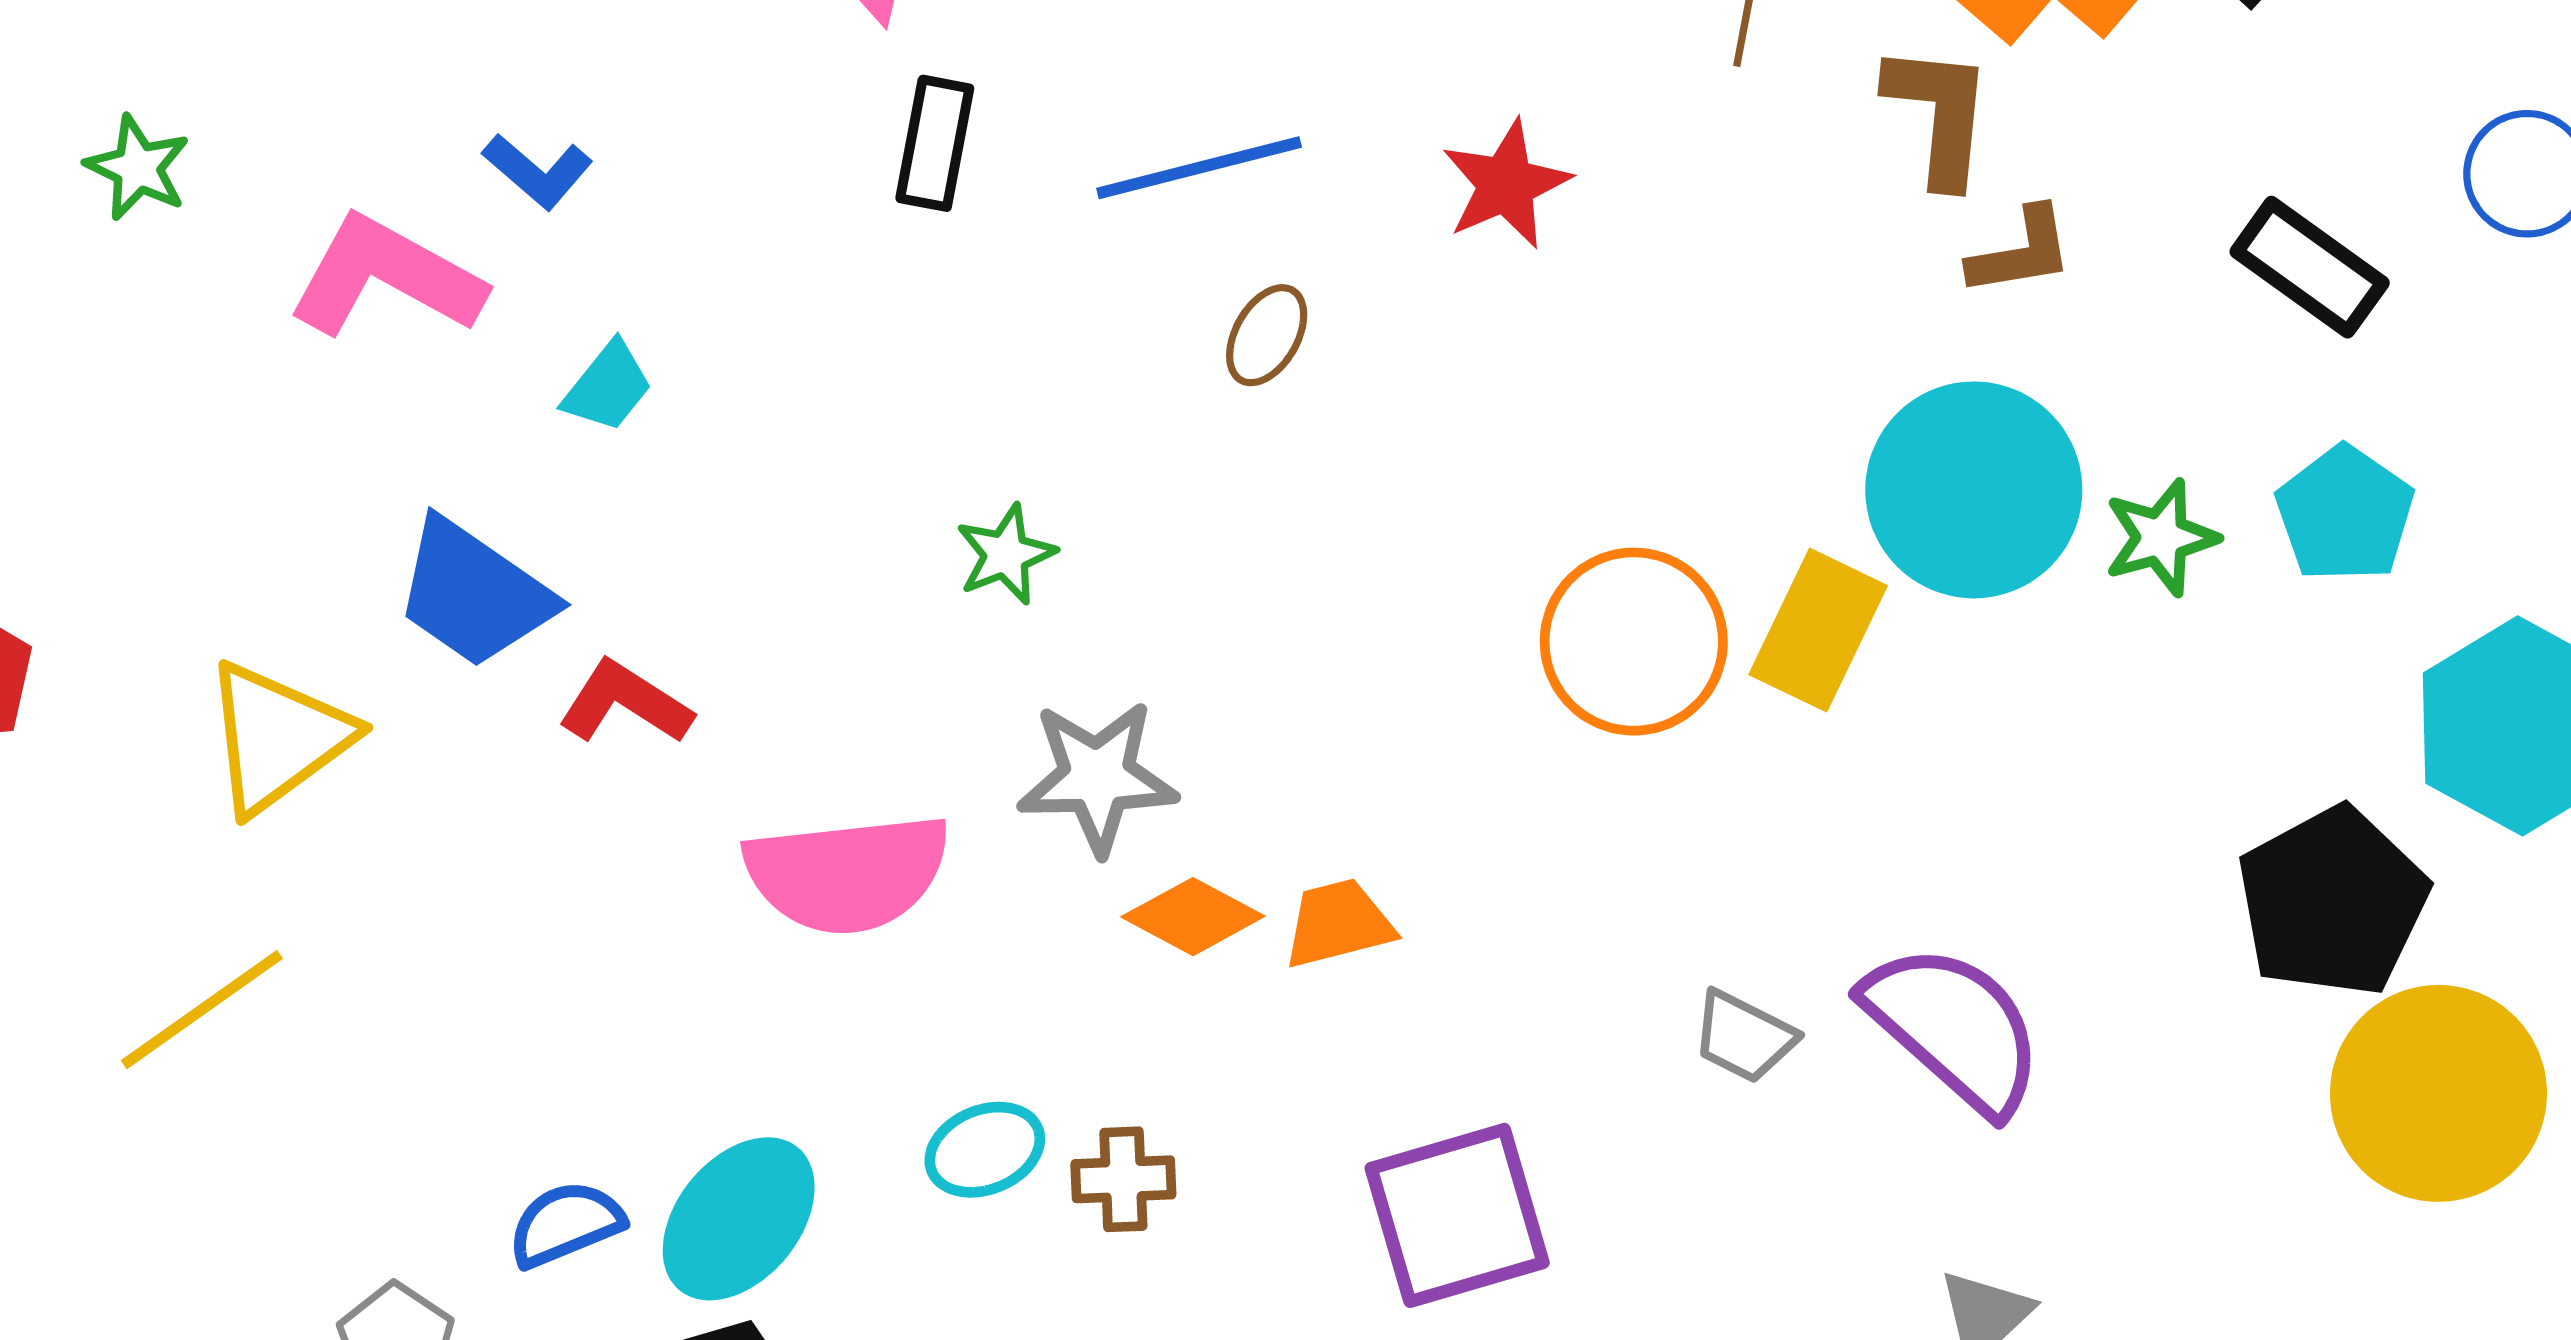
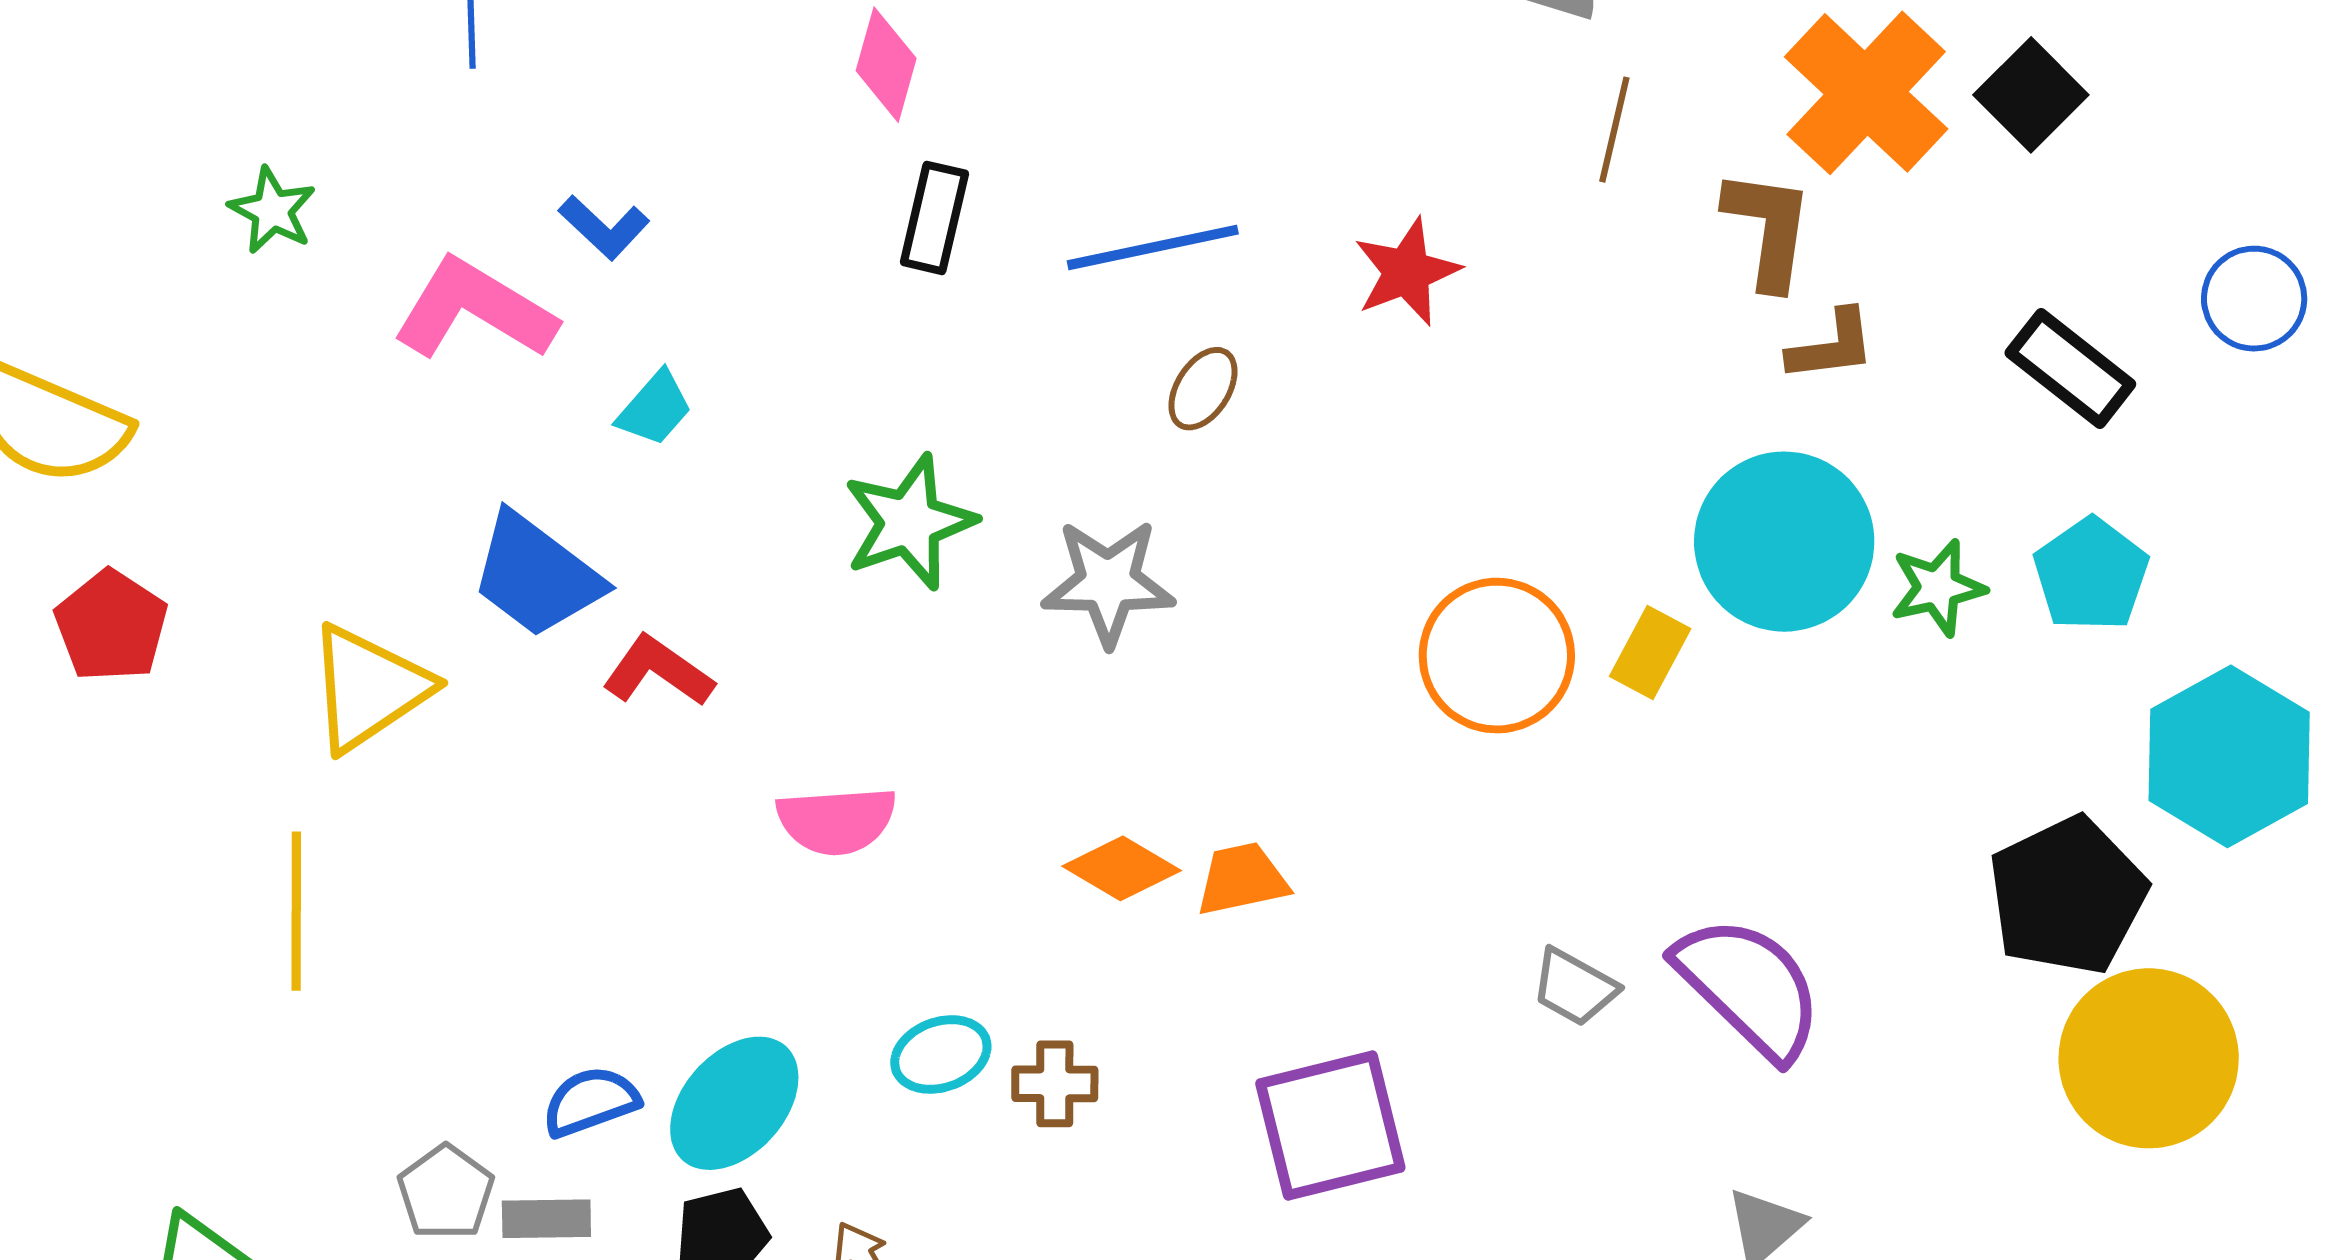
green star: (1006, 554) -> (909, 522), moved, size x1.6
yellow rectangle: (1818, 630) -> (1650, 652), size x0.7
gray star: (1097, 777) -> (1108, 582), moved
pink semicircle: (847, 873) -> (837, 821), size x0.7
yellow line: (202, 1010) -> (296, 911), turned -57

